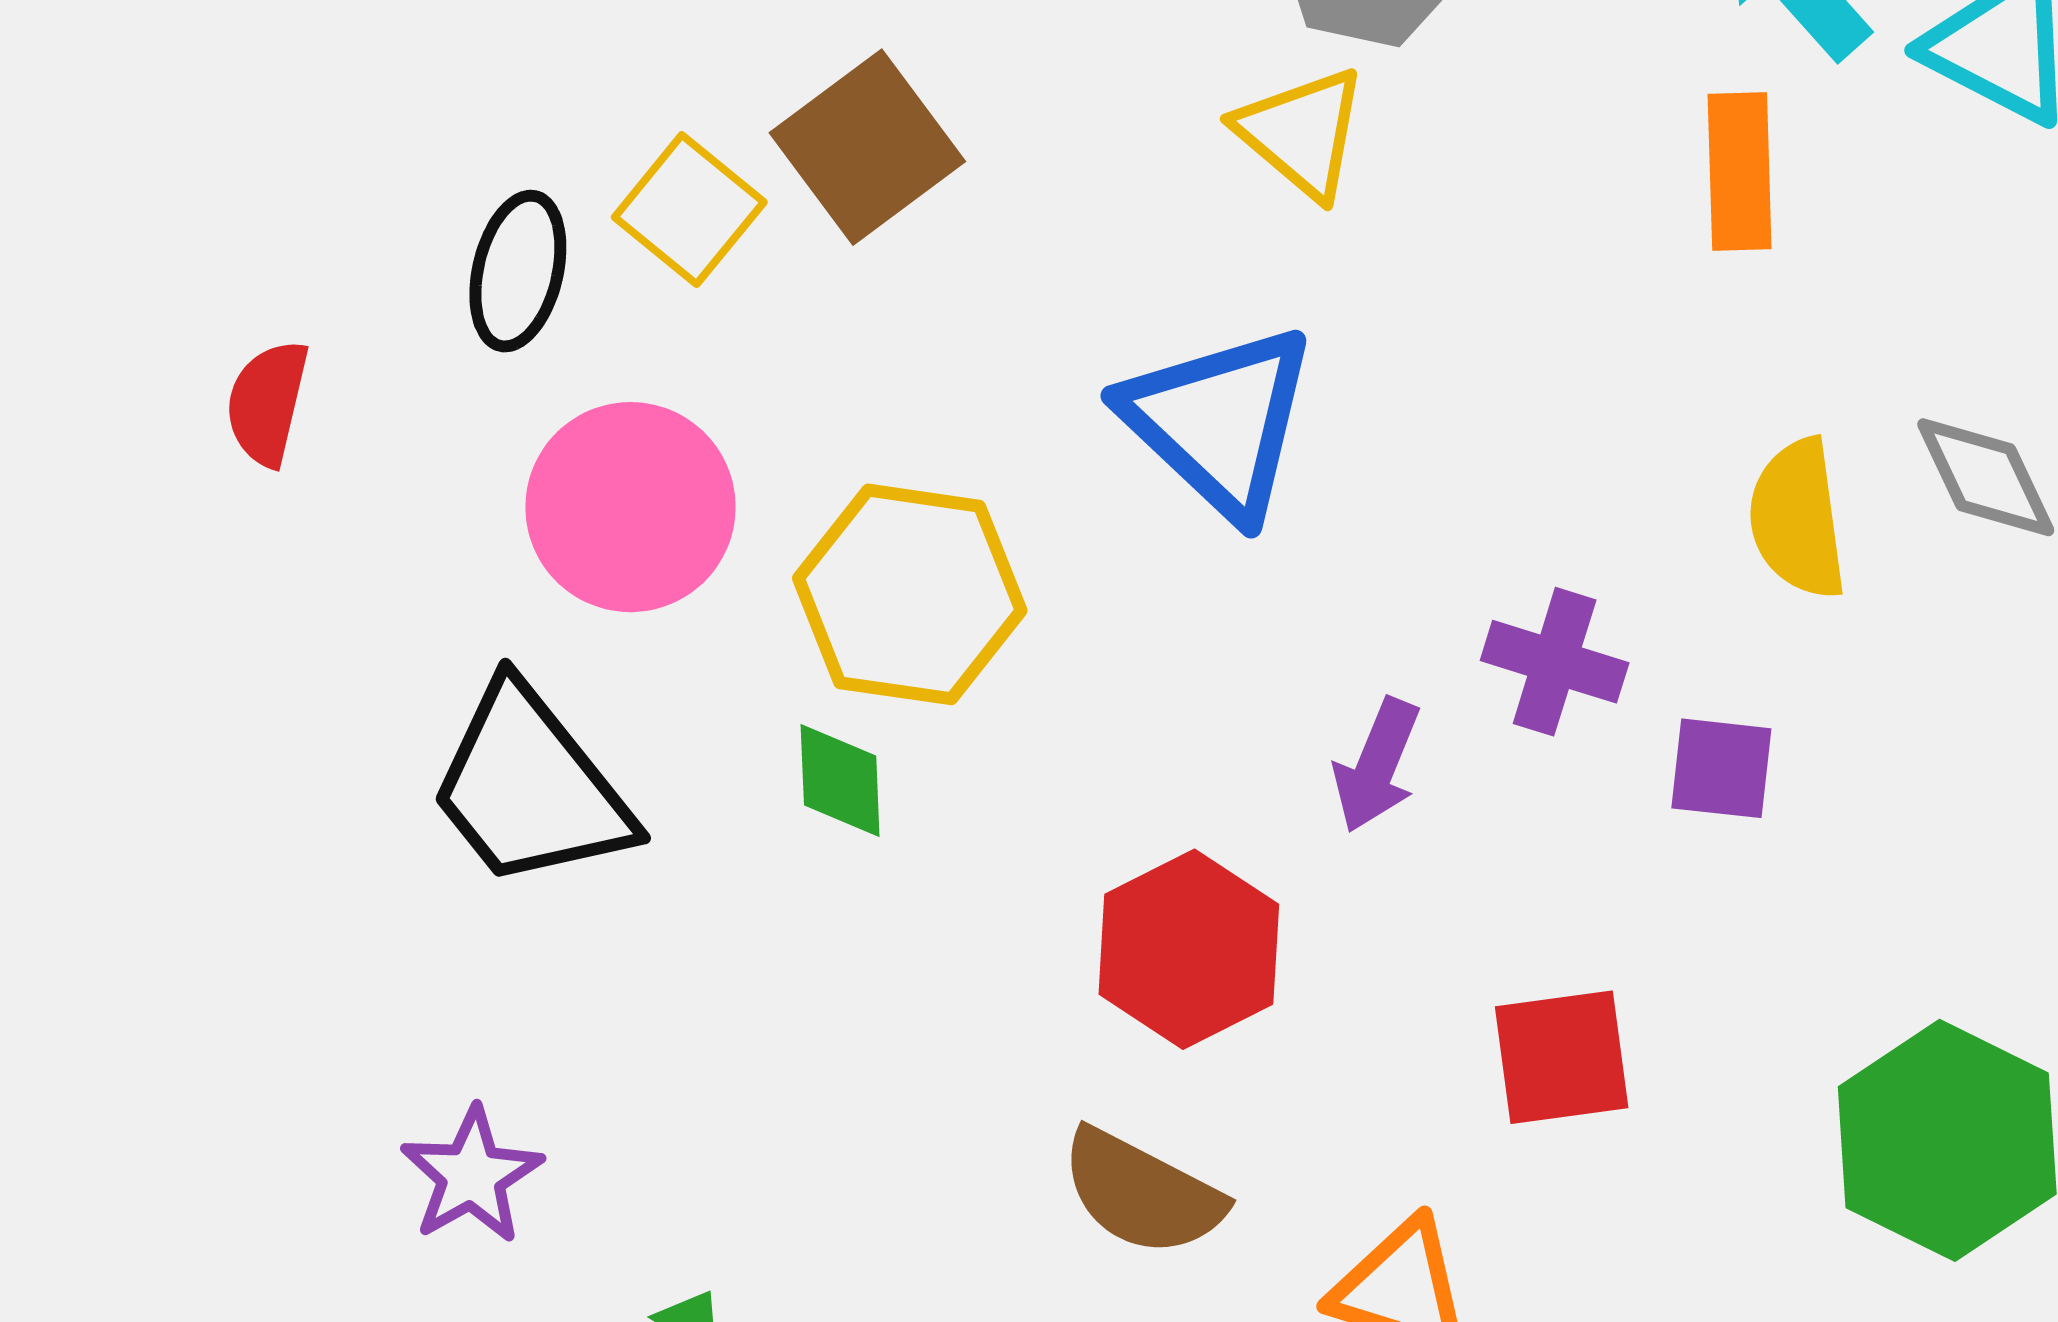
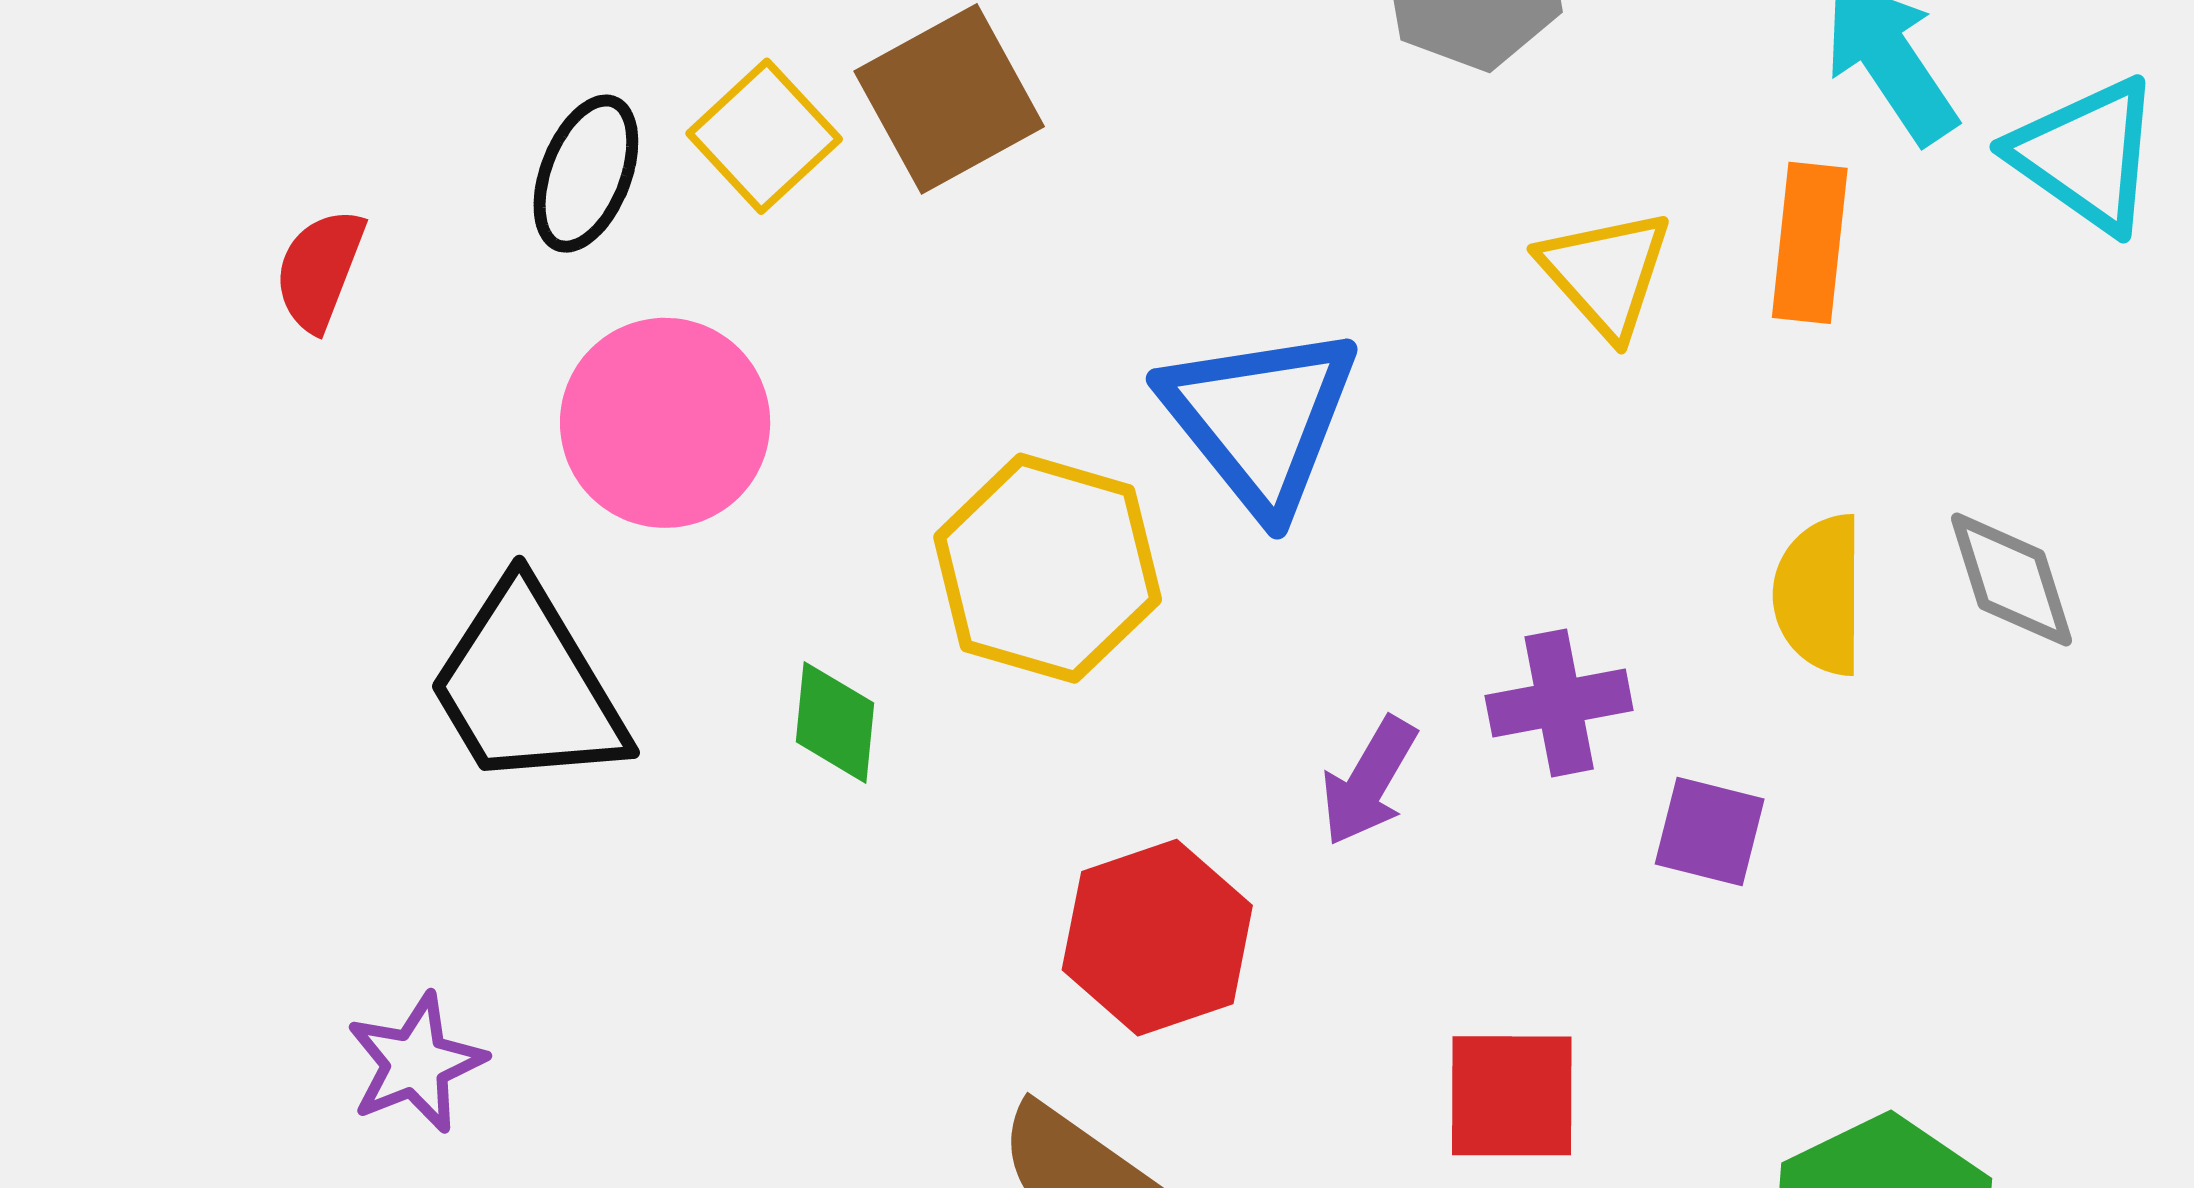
yellow triangle: (1301, 133) -> (1606, 273), moved
yellow hexagon: (910, 594) -> (1048, 568), moved
purple cross: (1555, 662) -> (1559, 703), turned -36

